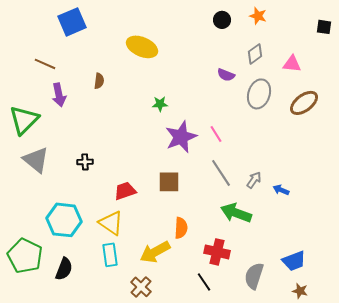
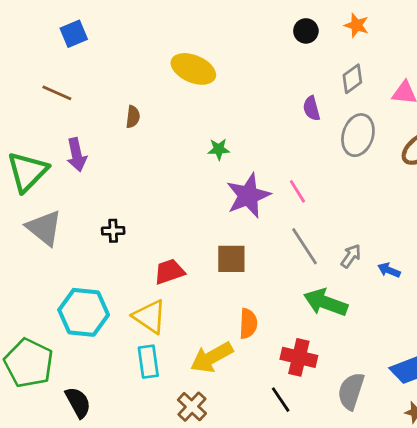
blue square: (72, 22) -> (74, 34), moved, size x0.7
purple semicircle: (226, 75) -> (312, 108), turned 54
purple arrow: (59, 95) -> (77, 155), moved
black semicircle: (64, 269) -> (78, 402), moved, turned -50

